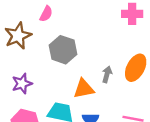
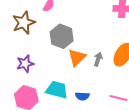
orange triangle: (84, 89) -> (77, 57), moved, turned -36

